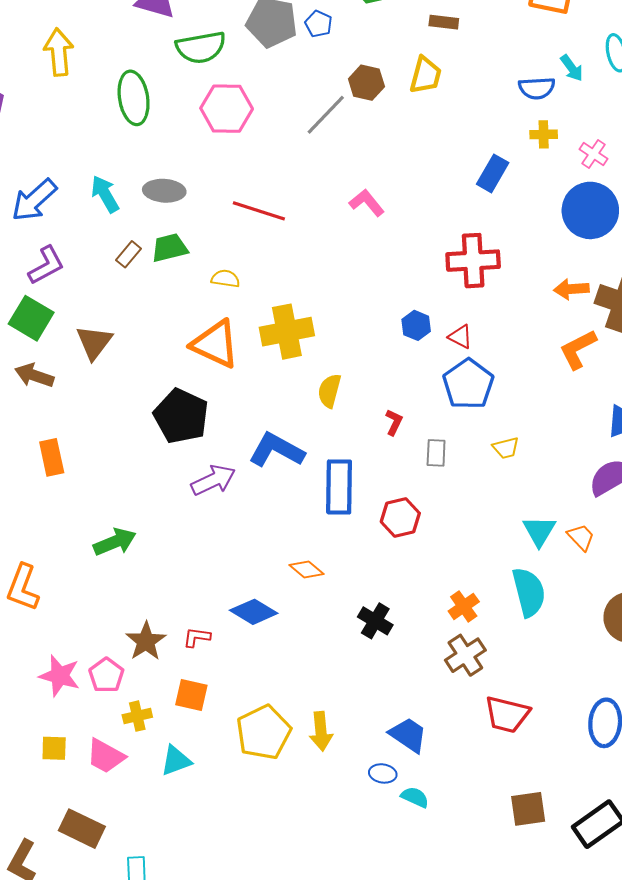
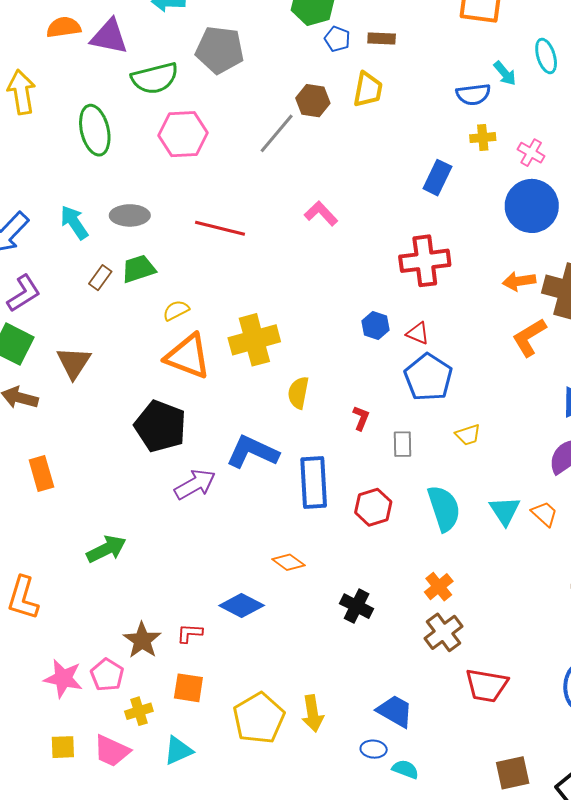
blue pentagon: (319, 24) -> (337, 39), moved
yellow semicircle: (225, 279) -> (176, 310), moved, turned -32
cyan semicircle: (529, 592) -> (444, 508), moved

